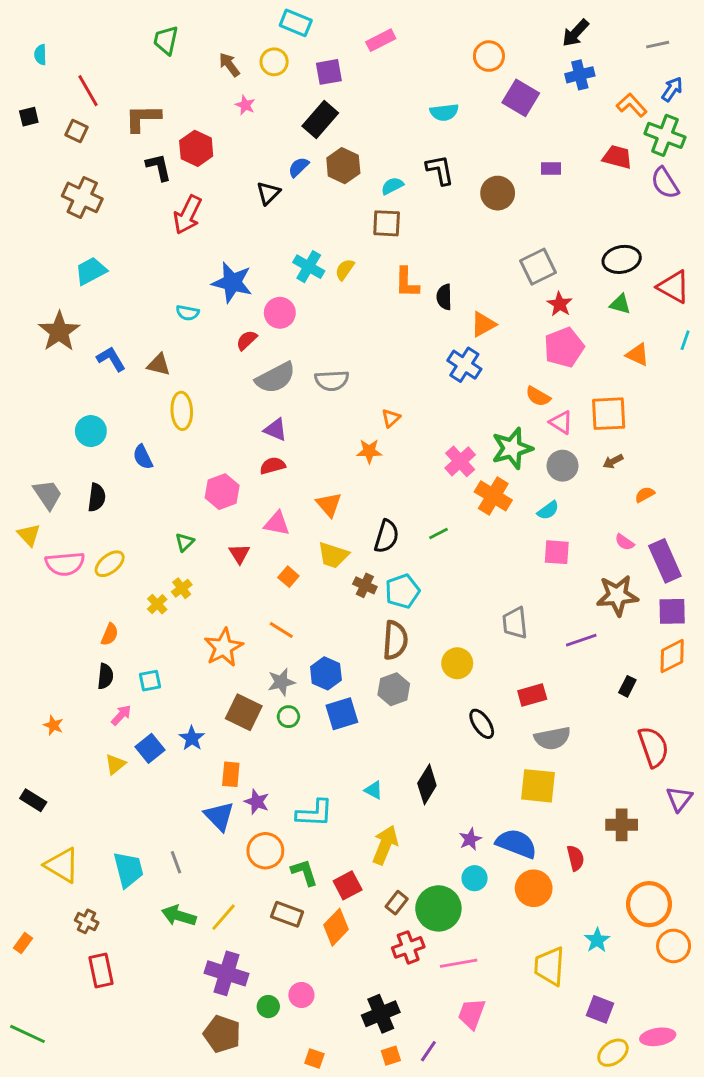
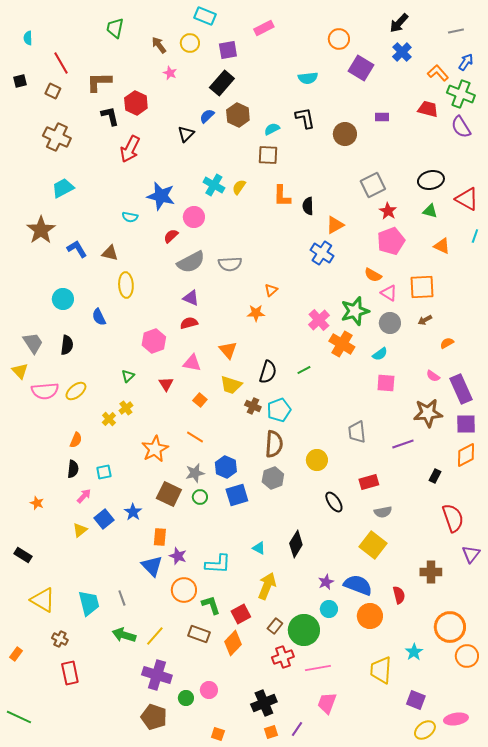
blue cross: (580, 75) -> (402, 52), turned -30
gray semicircle: (552, 738) -> (383, 512), size x0.7
yellow square: (538, 786) -> (373, 545), turned 32

